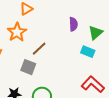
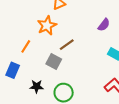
purple semicircle: (73, 24) -> (104, 25), turned 32

